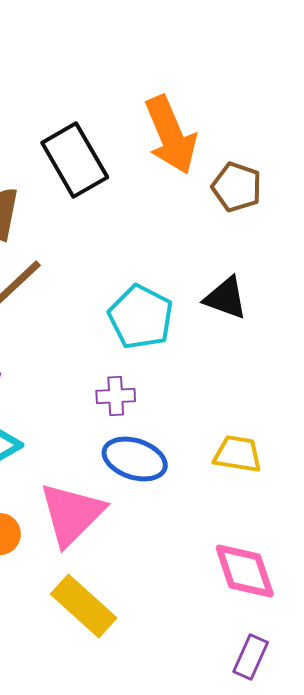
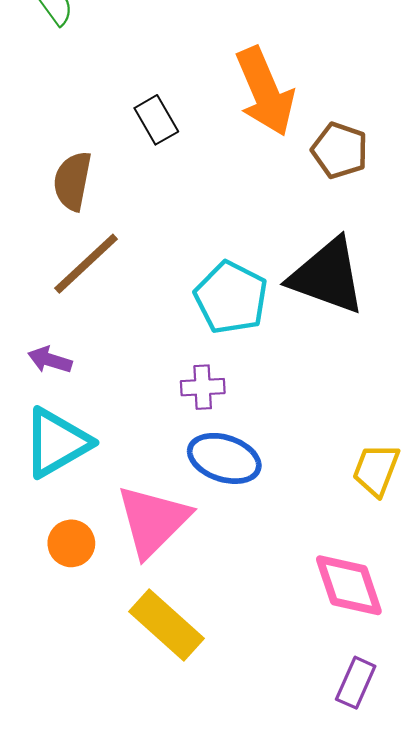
black rectangle: (75, 160) -> (156, 120), size x0.6
black triangle: (226, 298) -> (327, 276), size x1.6
yellow trapezoid: (238, 454) -> (376, 470), moved, turned -78

